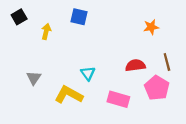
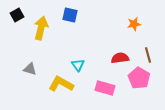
yellow arrow: (46, 32) -> (41, 28), size x1.6
gray triangle: (34, 78) -> (30, 69), turned -48

